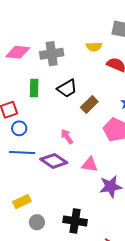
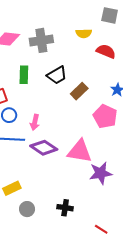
pink arrow: (67, 137) -> (35, 122), moved, turned -133
pink triangle: (90, 165) -> (80, 151), size x1.5
black cross: (75, 221) -> (65, 208), size x0.7

